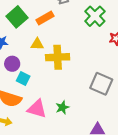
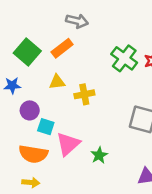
green cross: (95, 16) -> (124, 58), moved
yellow cross: (58, 57) -> (84, 94), size x0.7
pink triangle: (37, 109) -> (68, 144), moved, turned -50

